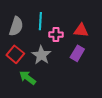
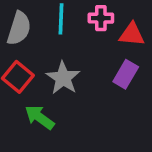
pink cross: (56, 35) -> (101, 18), moved

